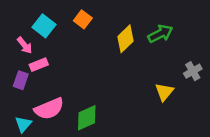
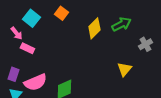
pink rectangle: (39, 65) -> (27, 48), turned 48
gray cross: (193, 71) -> (145, 44), moved
purple rectangle: (21, 80) -> (13, 74), moved

